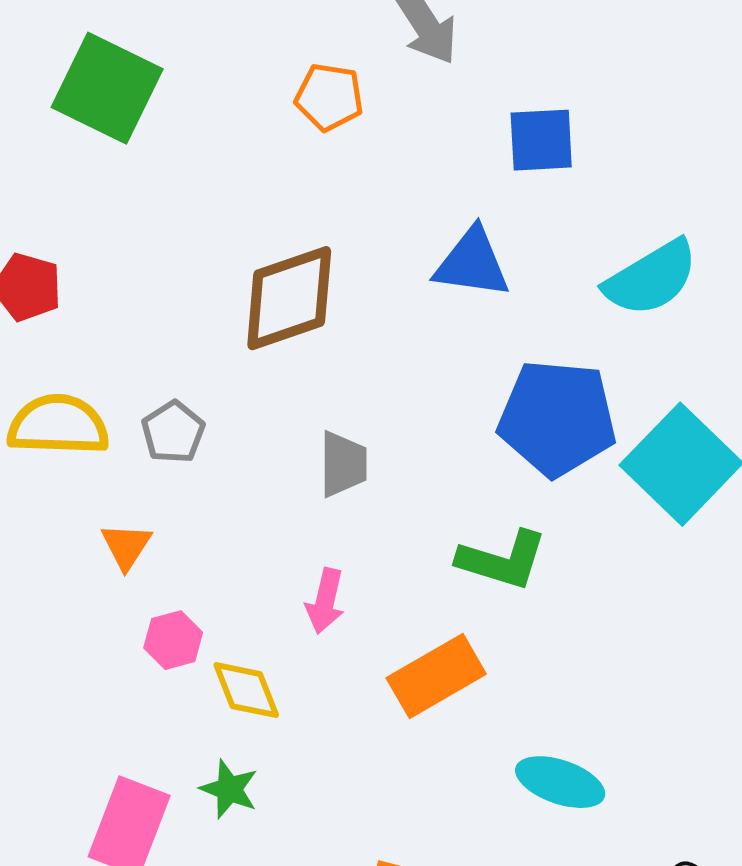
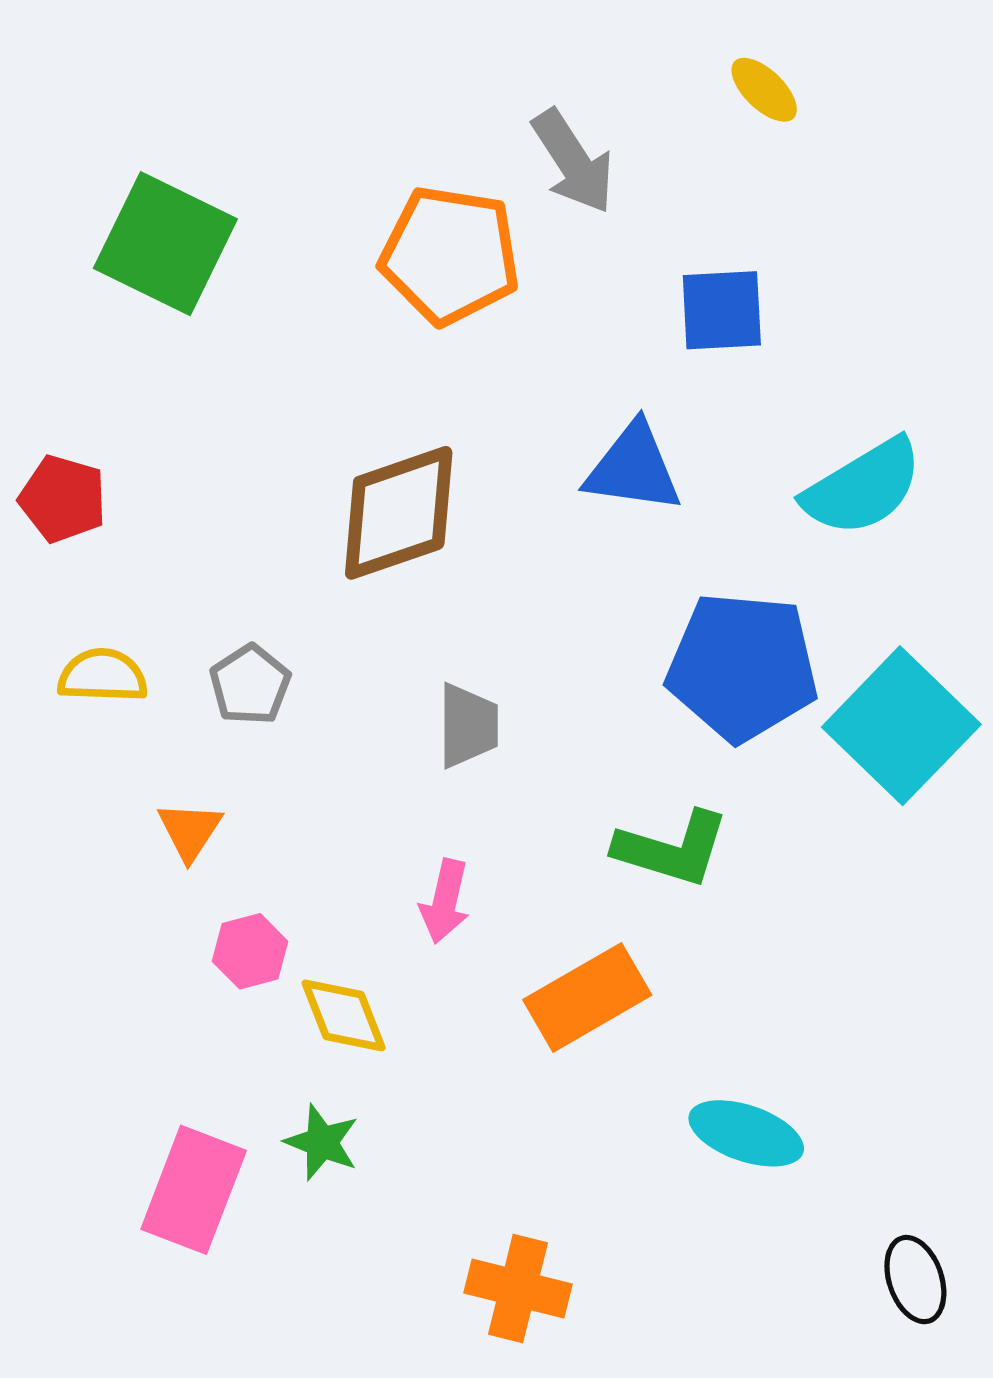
orange pentagon: (329, 97) -> (450, 255), size x1.6
yellow semicircle: (58, 425) -> (103, 676), size x0.7

